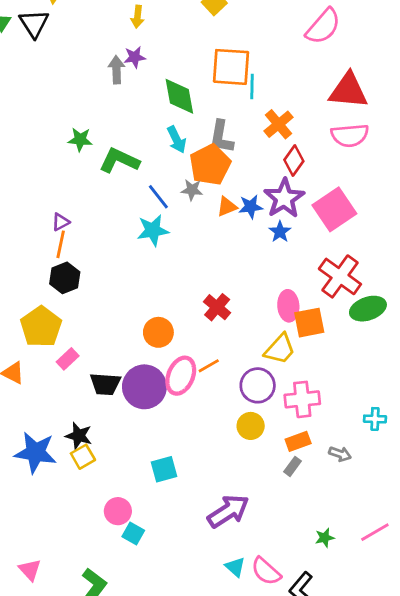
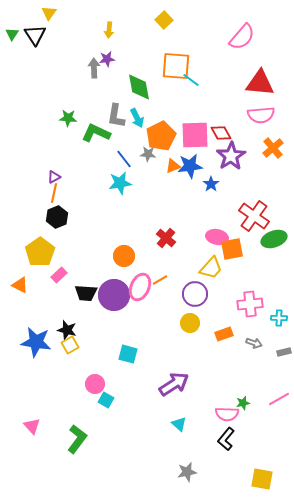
cyan line: (252, 86) -> (191, 80), turned -54
orange cross: (279, 124) -> (273, 148), moved
gray L-shape: (221, 137) -> (116, 116), moved
red diamond: (294, 161) -> (221, 133), turned -65
purple star: (284, 198) -> (231, 156), moved
blue star: (251, 207) -> (190, 166), size x1.4
pink square: (334, 209) -> (195, 135), moved, turned 32
pink ellipse: (288, 306) -> (217, 237), turned -75
pink cross: (302, 399) -> (250, 304), moved
gray rectangle: (292, 466) -> (284, 352), moved, turned 40
cyan square: (164, 469) -> (128, 354), turned 30
pink semicircle: (266, 571) -> (227, 414), moved, turned -40

